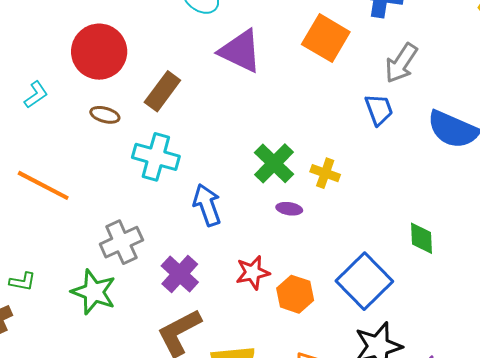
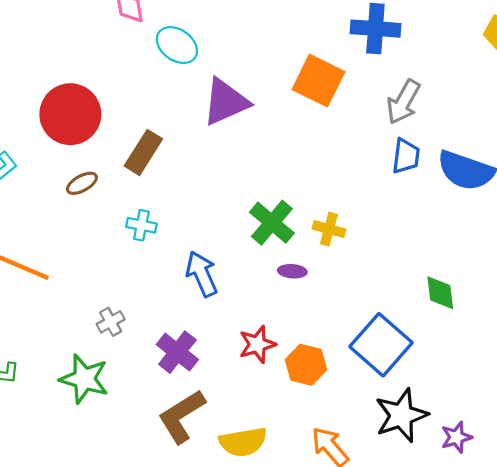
purple triangle: (240, 51) -> (226, 102), turned -45
blue trapezoid: (379, 110) -> (406, 156), moved, turned 32
brown ellipse: (105, 115) -> (82, 183), turned -40
cyan cross: (156, 157) -> (141, 225), size x0.6
gray cross: (121, 242) -> (111, 322), size x0.6

